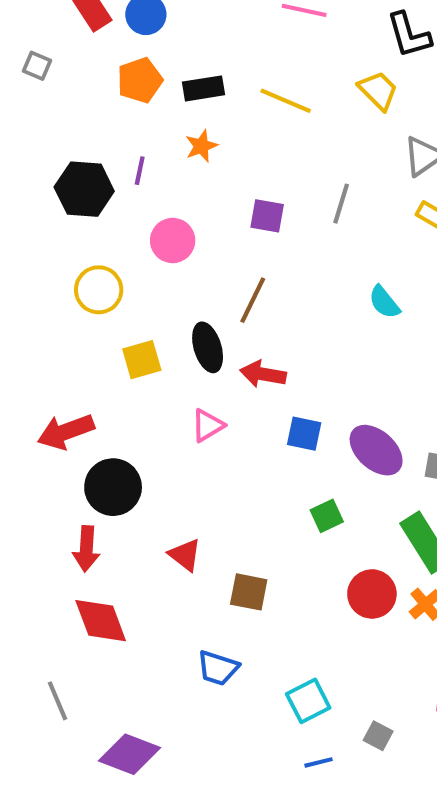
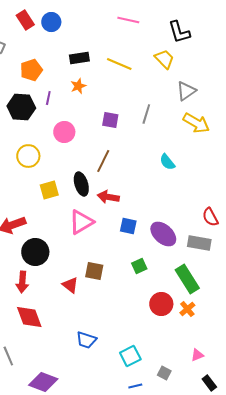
orange pentagon: (140, 80) -> (31, 70), moved
pink triangle: (208, 425) -> (81, 222), size x1.5
brown square: (249, 592) -> (94, 271), moved

